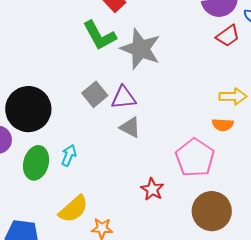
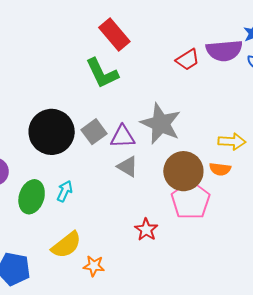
red trapezoid: (228, 36) -> (188, 60), moved
gray star: (141, 49) -> (161, 124), moved
black circle: (28, 109) -> (52, 132), moved
brown circle: (212, 211) -> (183, 171), moved

